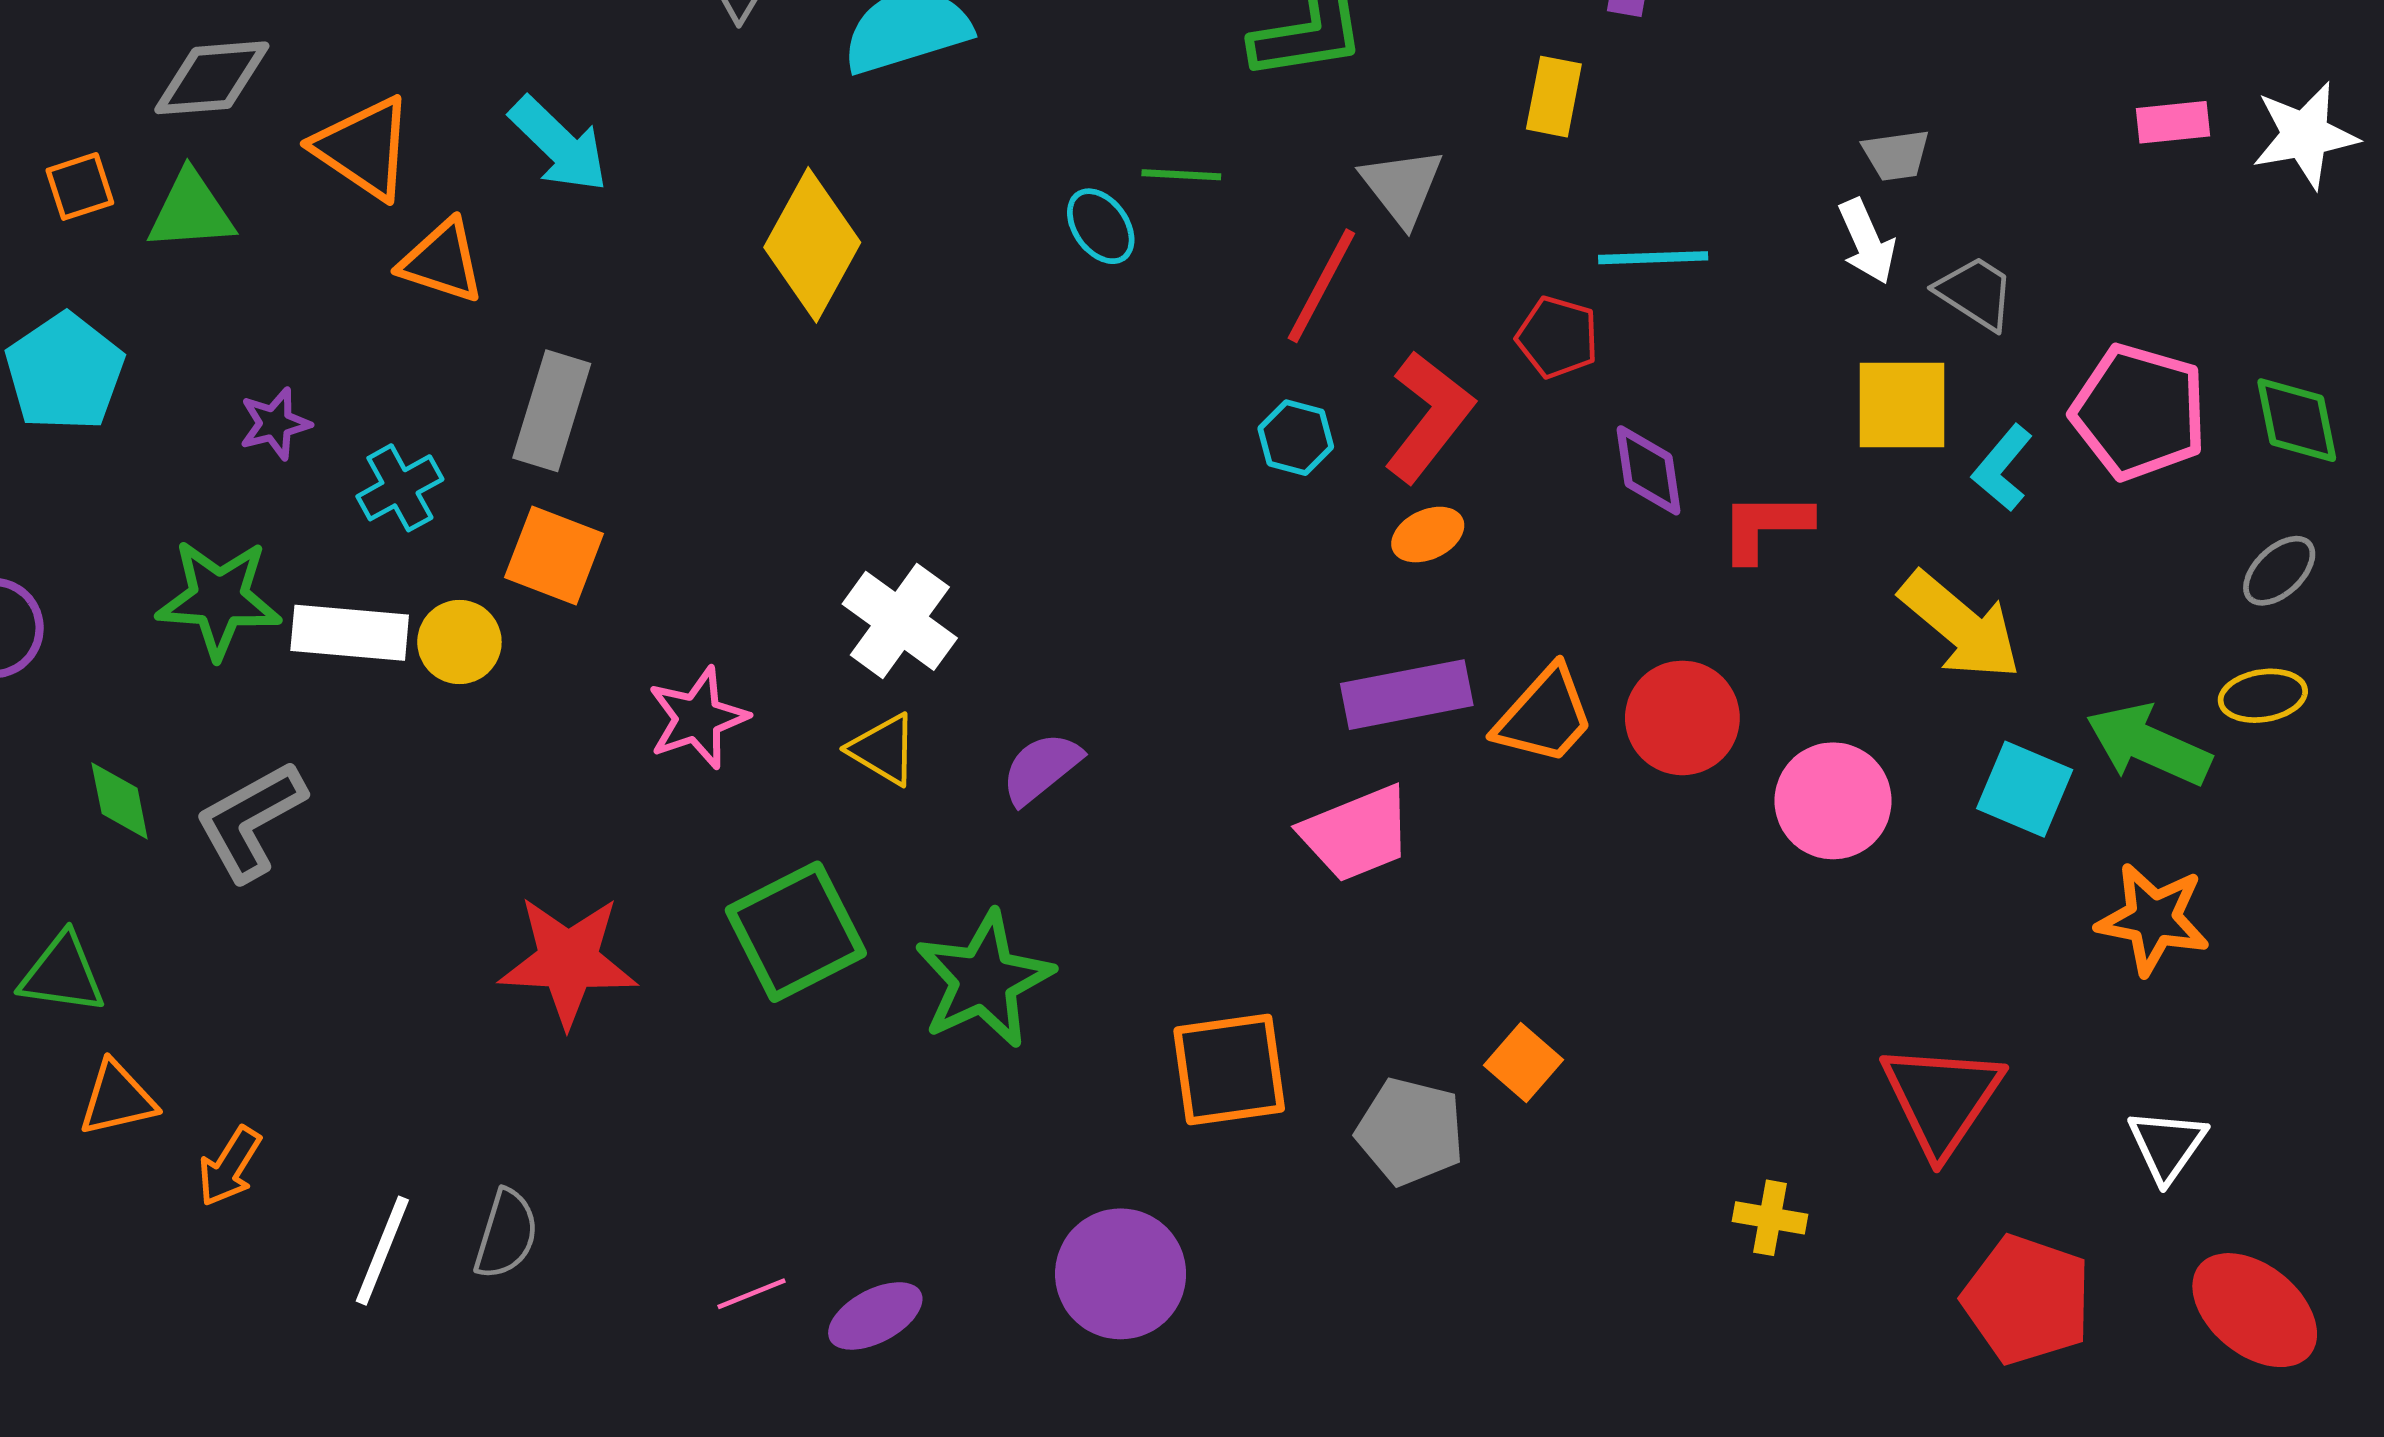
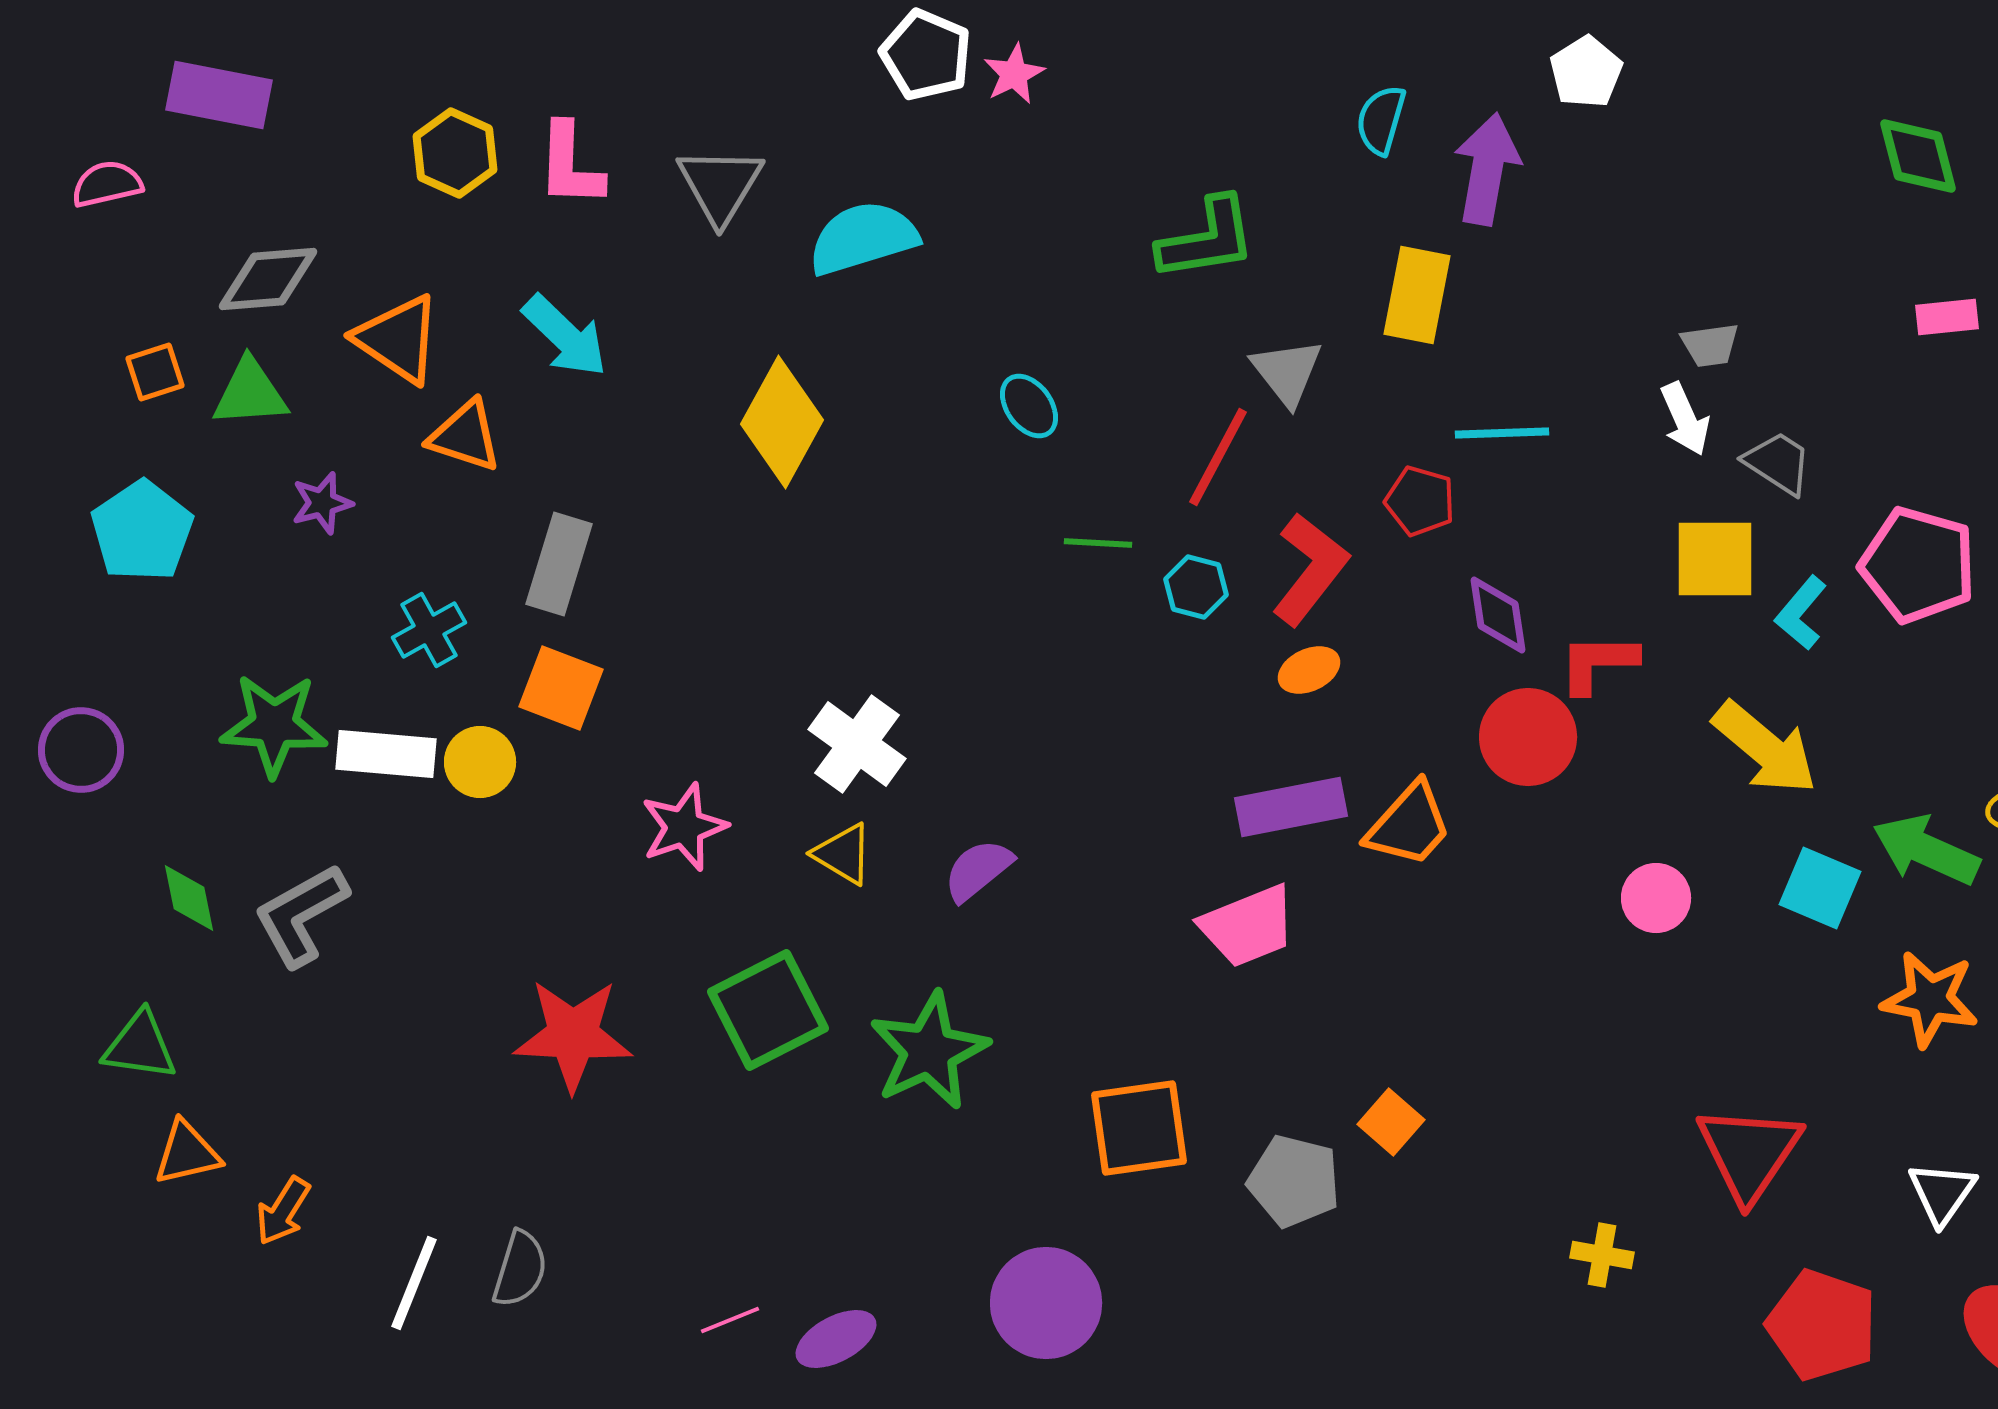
yellow rectangle: (1554, 97) -> (1417, 295), size x1.4
green line: (1181, 175) -> (1098, 543), moved
purple star: (275, 424) -> (322, 503), moved
red circle: (1682, 718) -> (1528, 737), moved
pink circle: (1833, 801) -> (1656, 898), size x0.7

